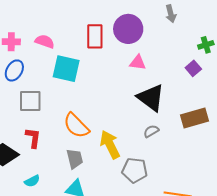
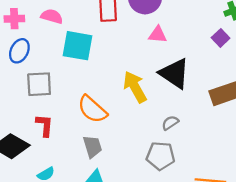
gray semicircle: (151, 131) -> (170, 123), moved
yellow arrow: (110, 145) -> (135, 87), moved

